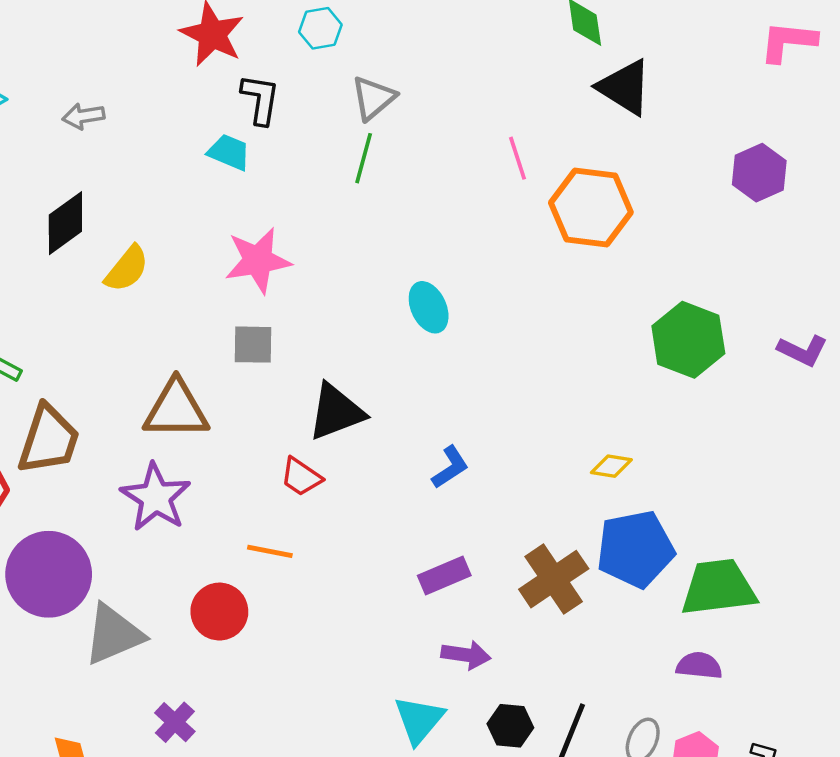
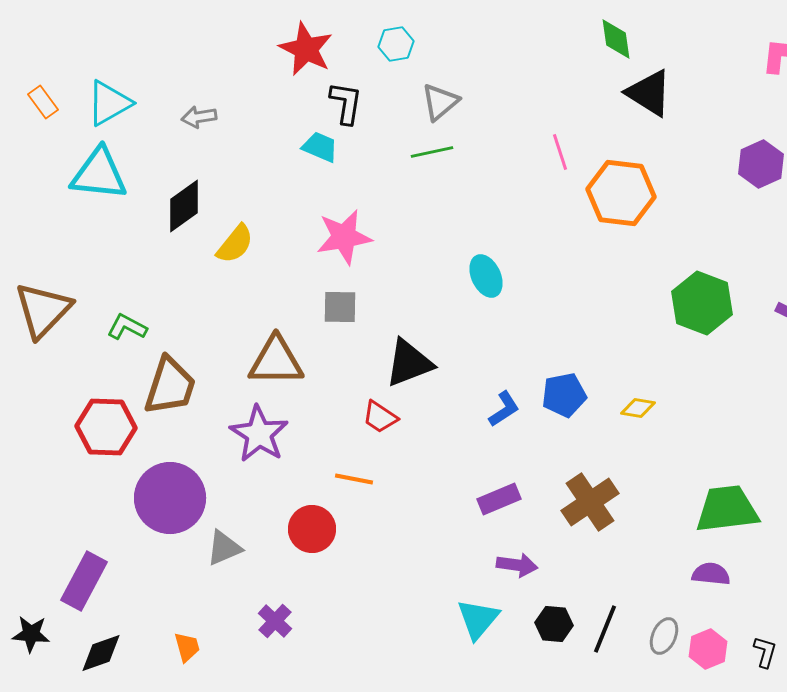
green line: (364, 158) -> (432, 152), turned 63
blue pentagon: (635, 549) -> (564, 395), moved, size x0.7
gray triangle: (114, 634) -> (224, 548), size x0.7

